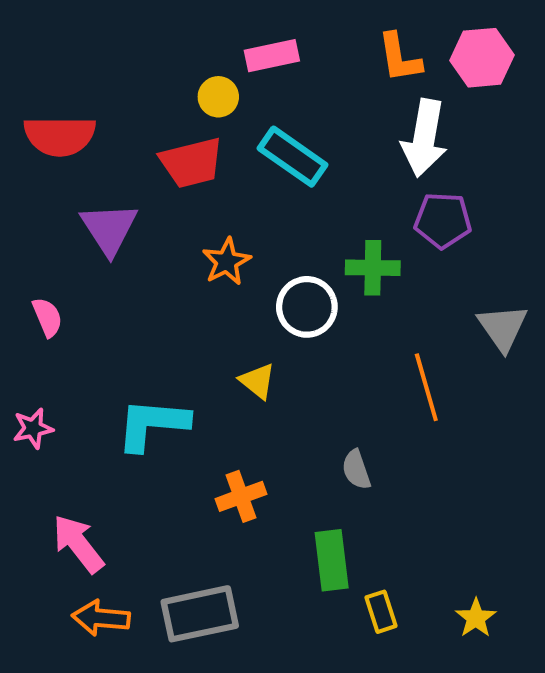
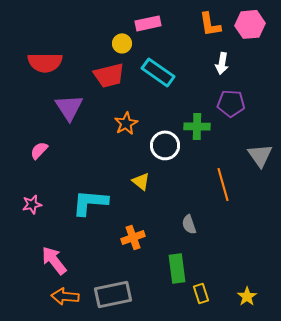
white arrow: (424, 138) -> (222, 63), size x0.6
pink semicircle: (47, 317) -> (39, 150), turned -114

